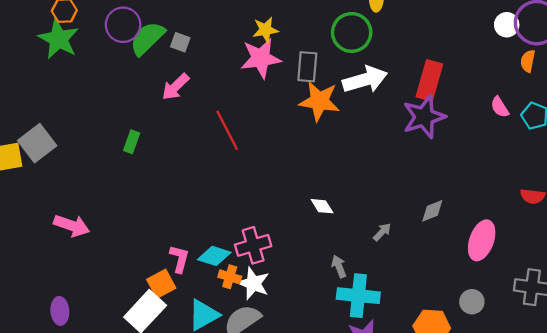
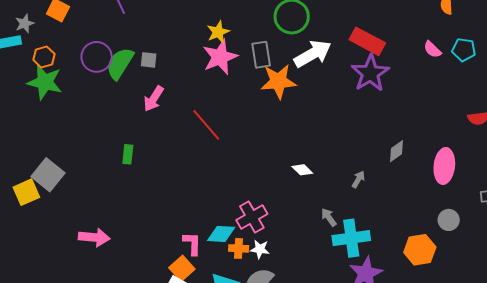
red rectangle: (429, 80) -> (367, 41), turned -64
white star: (253, 283) -> (260, 249), size x0.7

